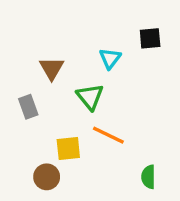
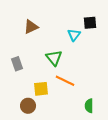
cyan triangle: (110, 58) -> (74, 35), moved
brown triangle: (52, 68) -> (31, 27), moved, turned 35

